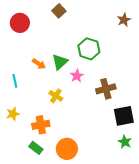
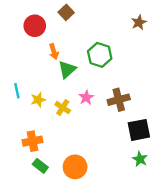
red circle: (20, 23) -> (35, 26), moved
orange arrow: (39, 64) -> (54, 52), moved, turned 40
pink star: (77, 76) -> (86, 97), moved
yellow star: (13, 114) -> (38, 100), moved
orange cross: (41, 125) -> (32, 141), moved

